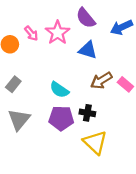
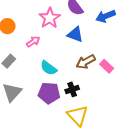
pink arrow: (31, 33) -> (33, 42), moved, turned -88
black cross: (87, 113) -> (72, 89), turned -32

